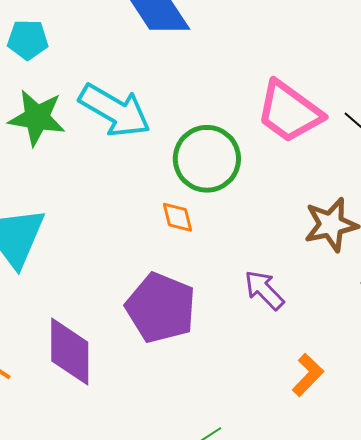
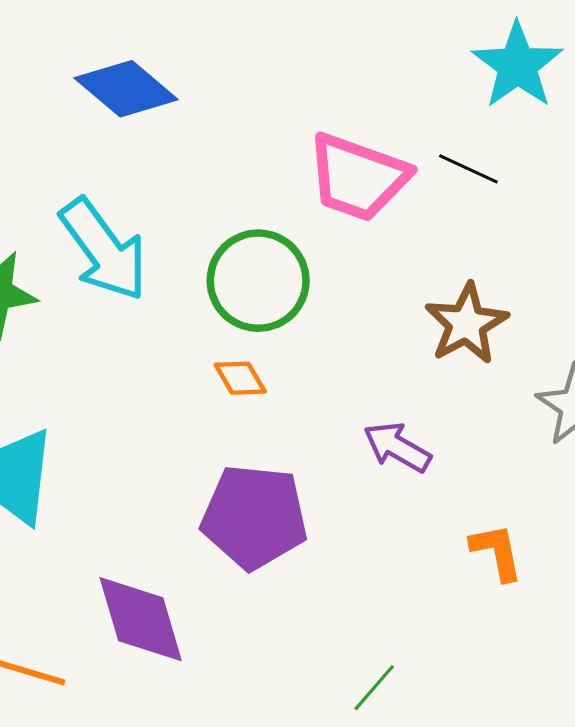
cyan arrow: (115, 110) -> (104, 250), turned 40
orange L-shape: (308, 375) -> (497, 552), turned -39

